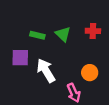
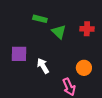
green rectangle: (37, 35) -> (40, 19), moved
white arrow: (46, 70) -> (43, 66), size x0.7

